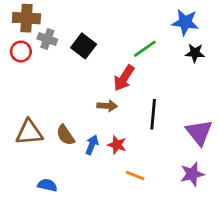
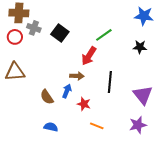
blue star: (185, 22) -> (144, 16), moved
black star: (195, 53) -> (140, 47), moved
brown triangle: (29, 132) -> (15, 72), moved
blue arrow: (92, 145) -> (67, 91), moved
blue semicircle: (47, 185) -> (51, 127), moved

